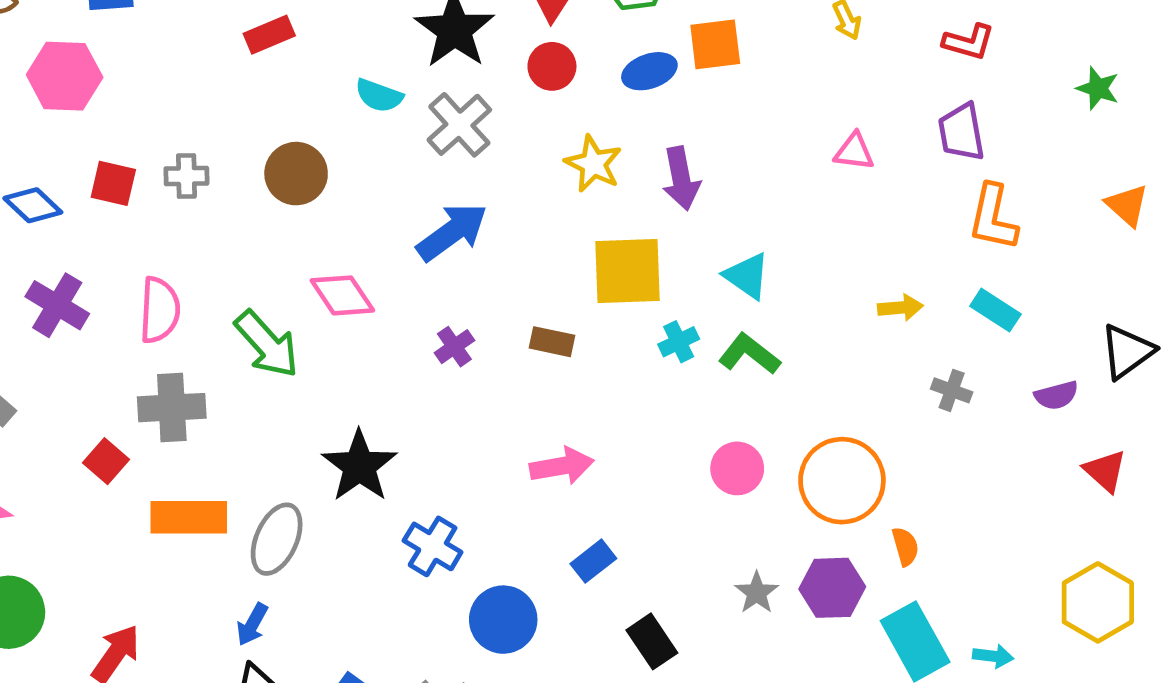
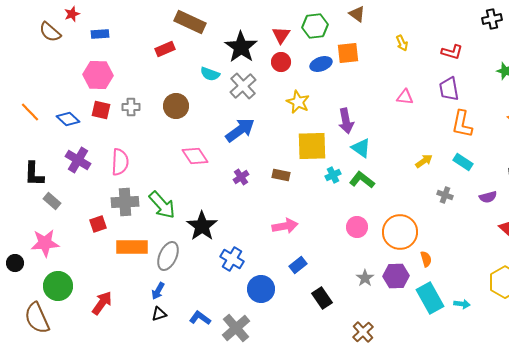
pink hexagon: (65, 76) -> (98, 75), moved
purple arrow: (681, 178) -> (346, 121), moved
yellow arrow: (900, 308) -> (424, 161), turned -30
green arrow: (267, 344) -> (162, 205), moved
red square: (106, 461) -> (98, 224), turned 30

